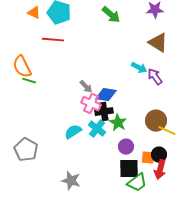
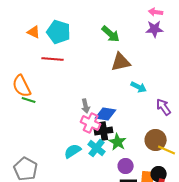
brown triangle: (158, 43) -> (121, 62), moved, turned -45
purple arrow: (155, 77) -> (164, 107), moved
gray arrow: (86, 87) -> (86, 106), turned 32

